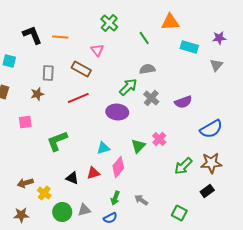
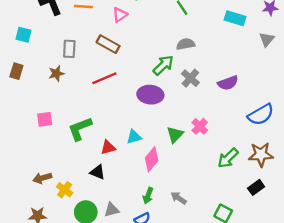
pink triangle: (97, 50) -> (120, 15), moved, turned 32
pink square: (25, 122) -> (45, 119), moved
red triangle: (93, 173) -> (108, 147), moved

